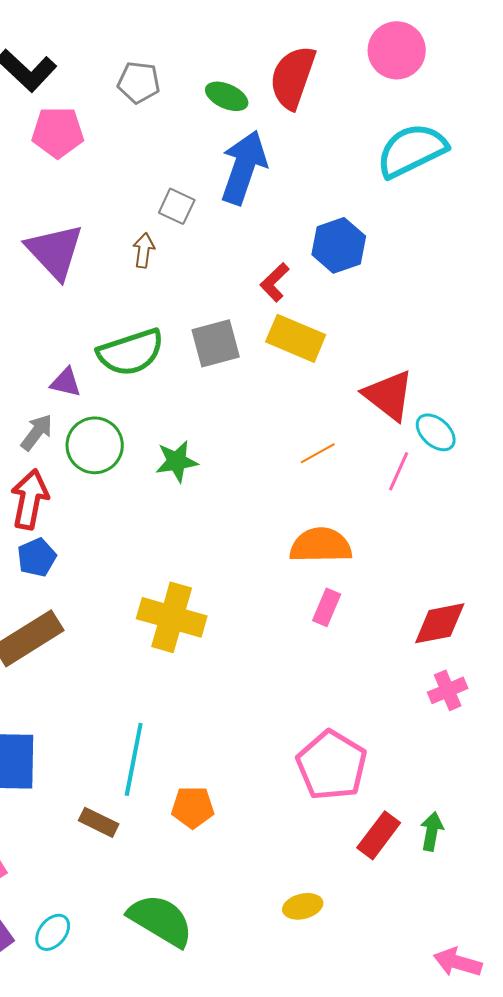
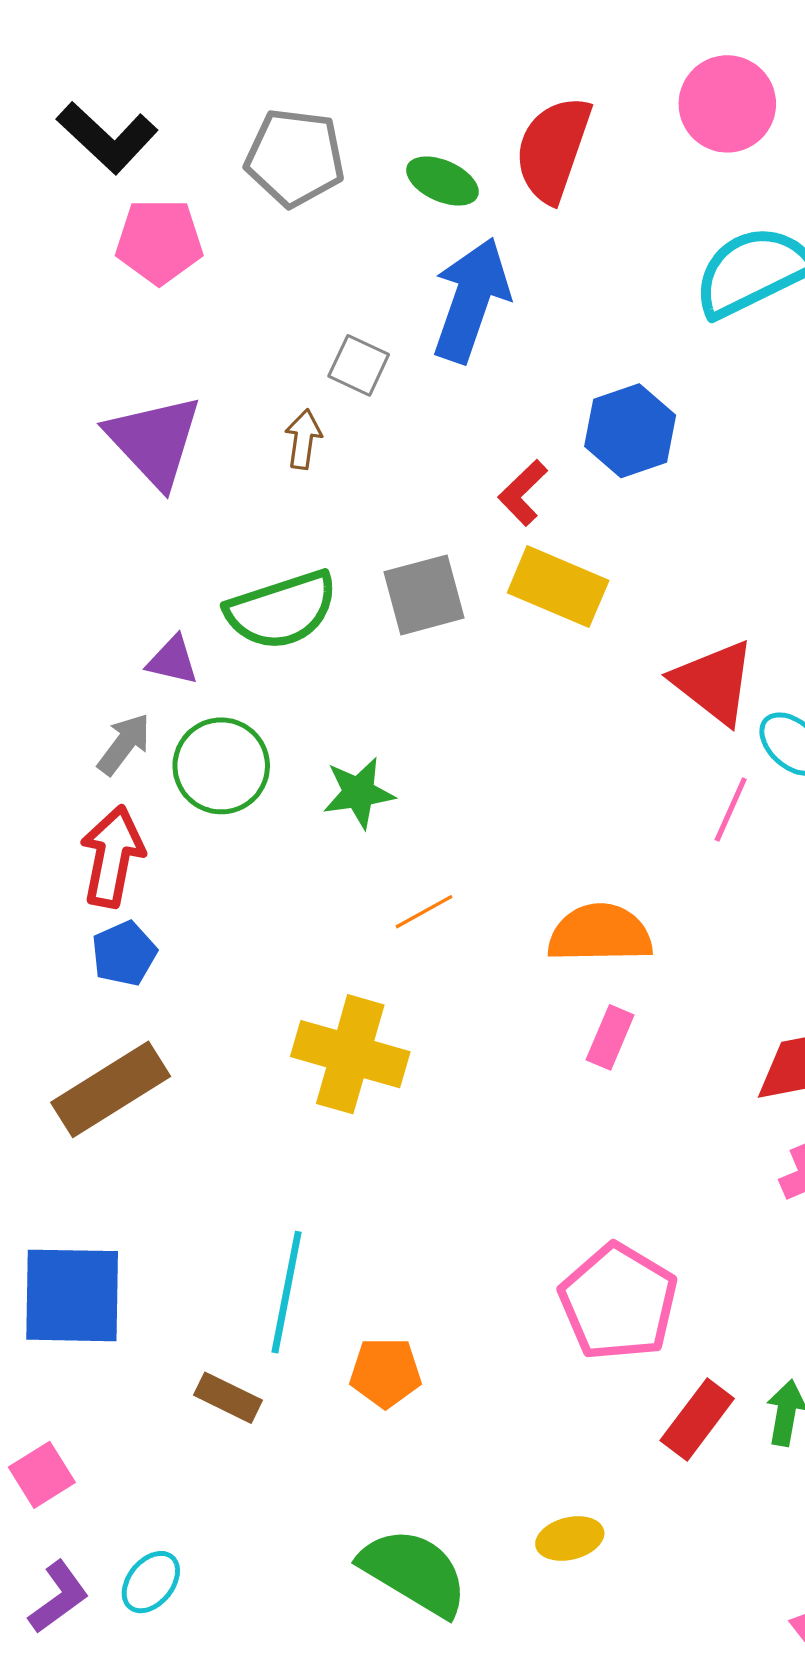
gray pentagon: (139, 82) -> (295, 158), size x1.4
orange line: (318, 453) -> (424, 912), moved
green semicircle: (161, 920) -> (414, 1572), moved

